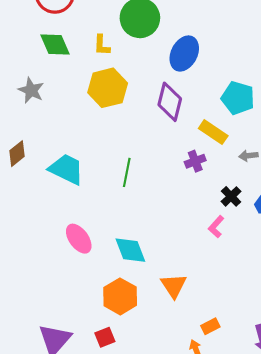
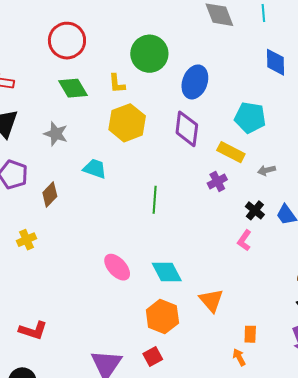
cyan trapezoid: (66, 169) -> (95, 169), moved, size x0.7
orange rectangle: (210, 326) -> (250, 334), turned -54

